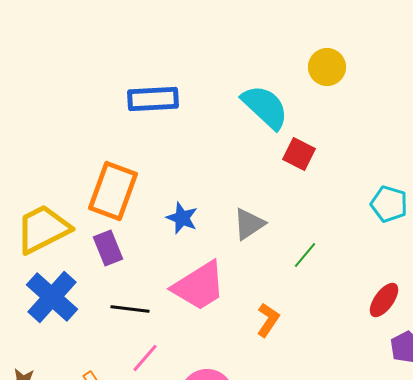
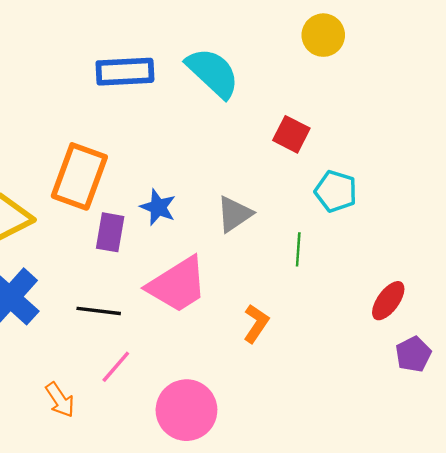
cyan semicircle: (265, 107) -> (213, 73), moved
cyan pentagon: (389, 204) -> (336, 191), moved
purple rectangle: (108, 248) -> (110, 232), moved, turned 32
green line: (305, 255) -> (298, 249), turned -36

